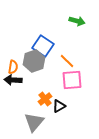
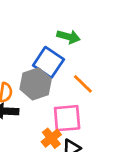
green arrow: (77, 21) -> (68, 37), moved
pink square: (72, 80) -> (67, 118), moved

